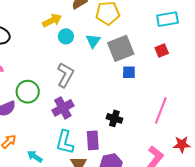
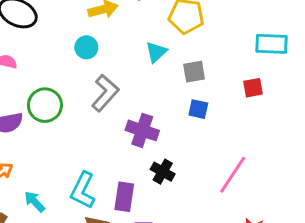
cyan circle: (66, 36) -> (86, 47), moved
gray square: (121, 48) -> (194, 72), size x0.6
purple cross: (63, 108) -> (142, 130), moved, turned 35

